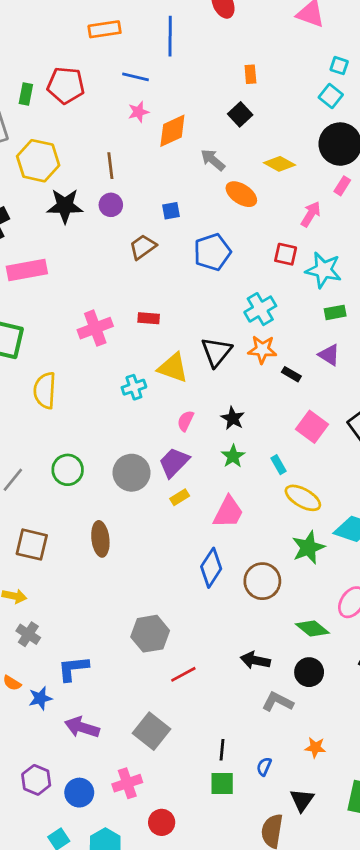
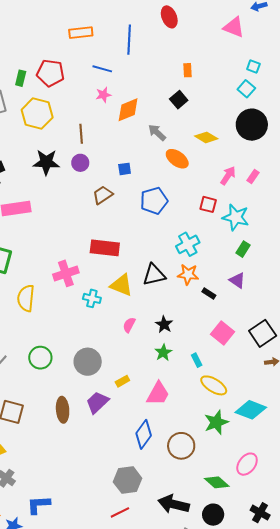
yellow hexagon: (38, 161) -> (37, 114), moved
pink rectangle: (342, 186) -> (253, 177), moved
green rectangle: (335, 312) -> (243, 249), turned -49
red rectangle: (149, 318) -> (105, 248), size x1.8
pink cross: (95, 328) -> (66, 273), moved
black triangle: (216, 352) -> (154, 275), turned 35
cyan cross: (134, 387) -> (92, 298), turned 30
purple trapezoid: (174, 462) -> (97, 402), moved
gray hexagon: (150, 634) -> (128, 480), moved
black arrow: (255, 660) -> (174, 504), size x1.4

